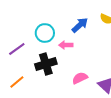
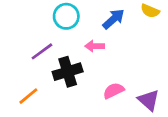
cyan circle: (45, 33) -> (66, 16), moved
purple line: (17, 49) -> (42, 51), moved

